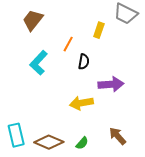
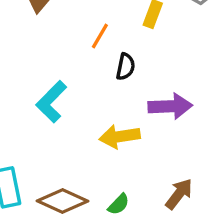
cyan L-shape: (39, 63) -> (51, 102), moved
brown arrow: (118, 136) -> (179, 194), turned 78

